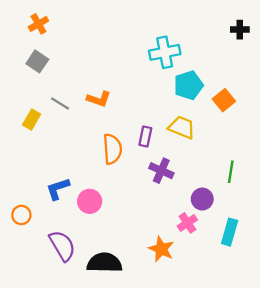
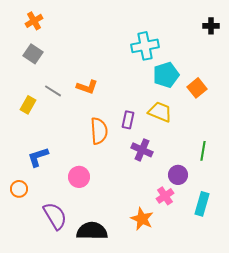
blue L-shape: (58, 189) -> (38, 157), moved

